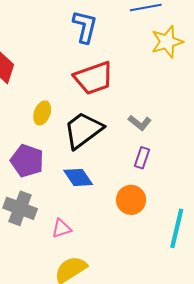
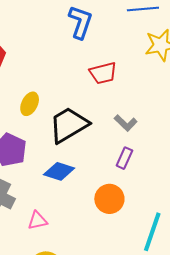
red trapezoid: (94, 78) -> (103, 73), moved, size x0.7
blue diamond: (78, 177) -> (59, 171), turned -44

